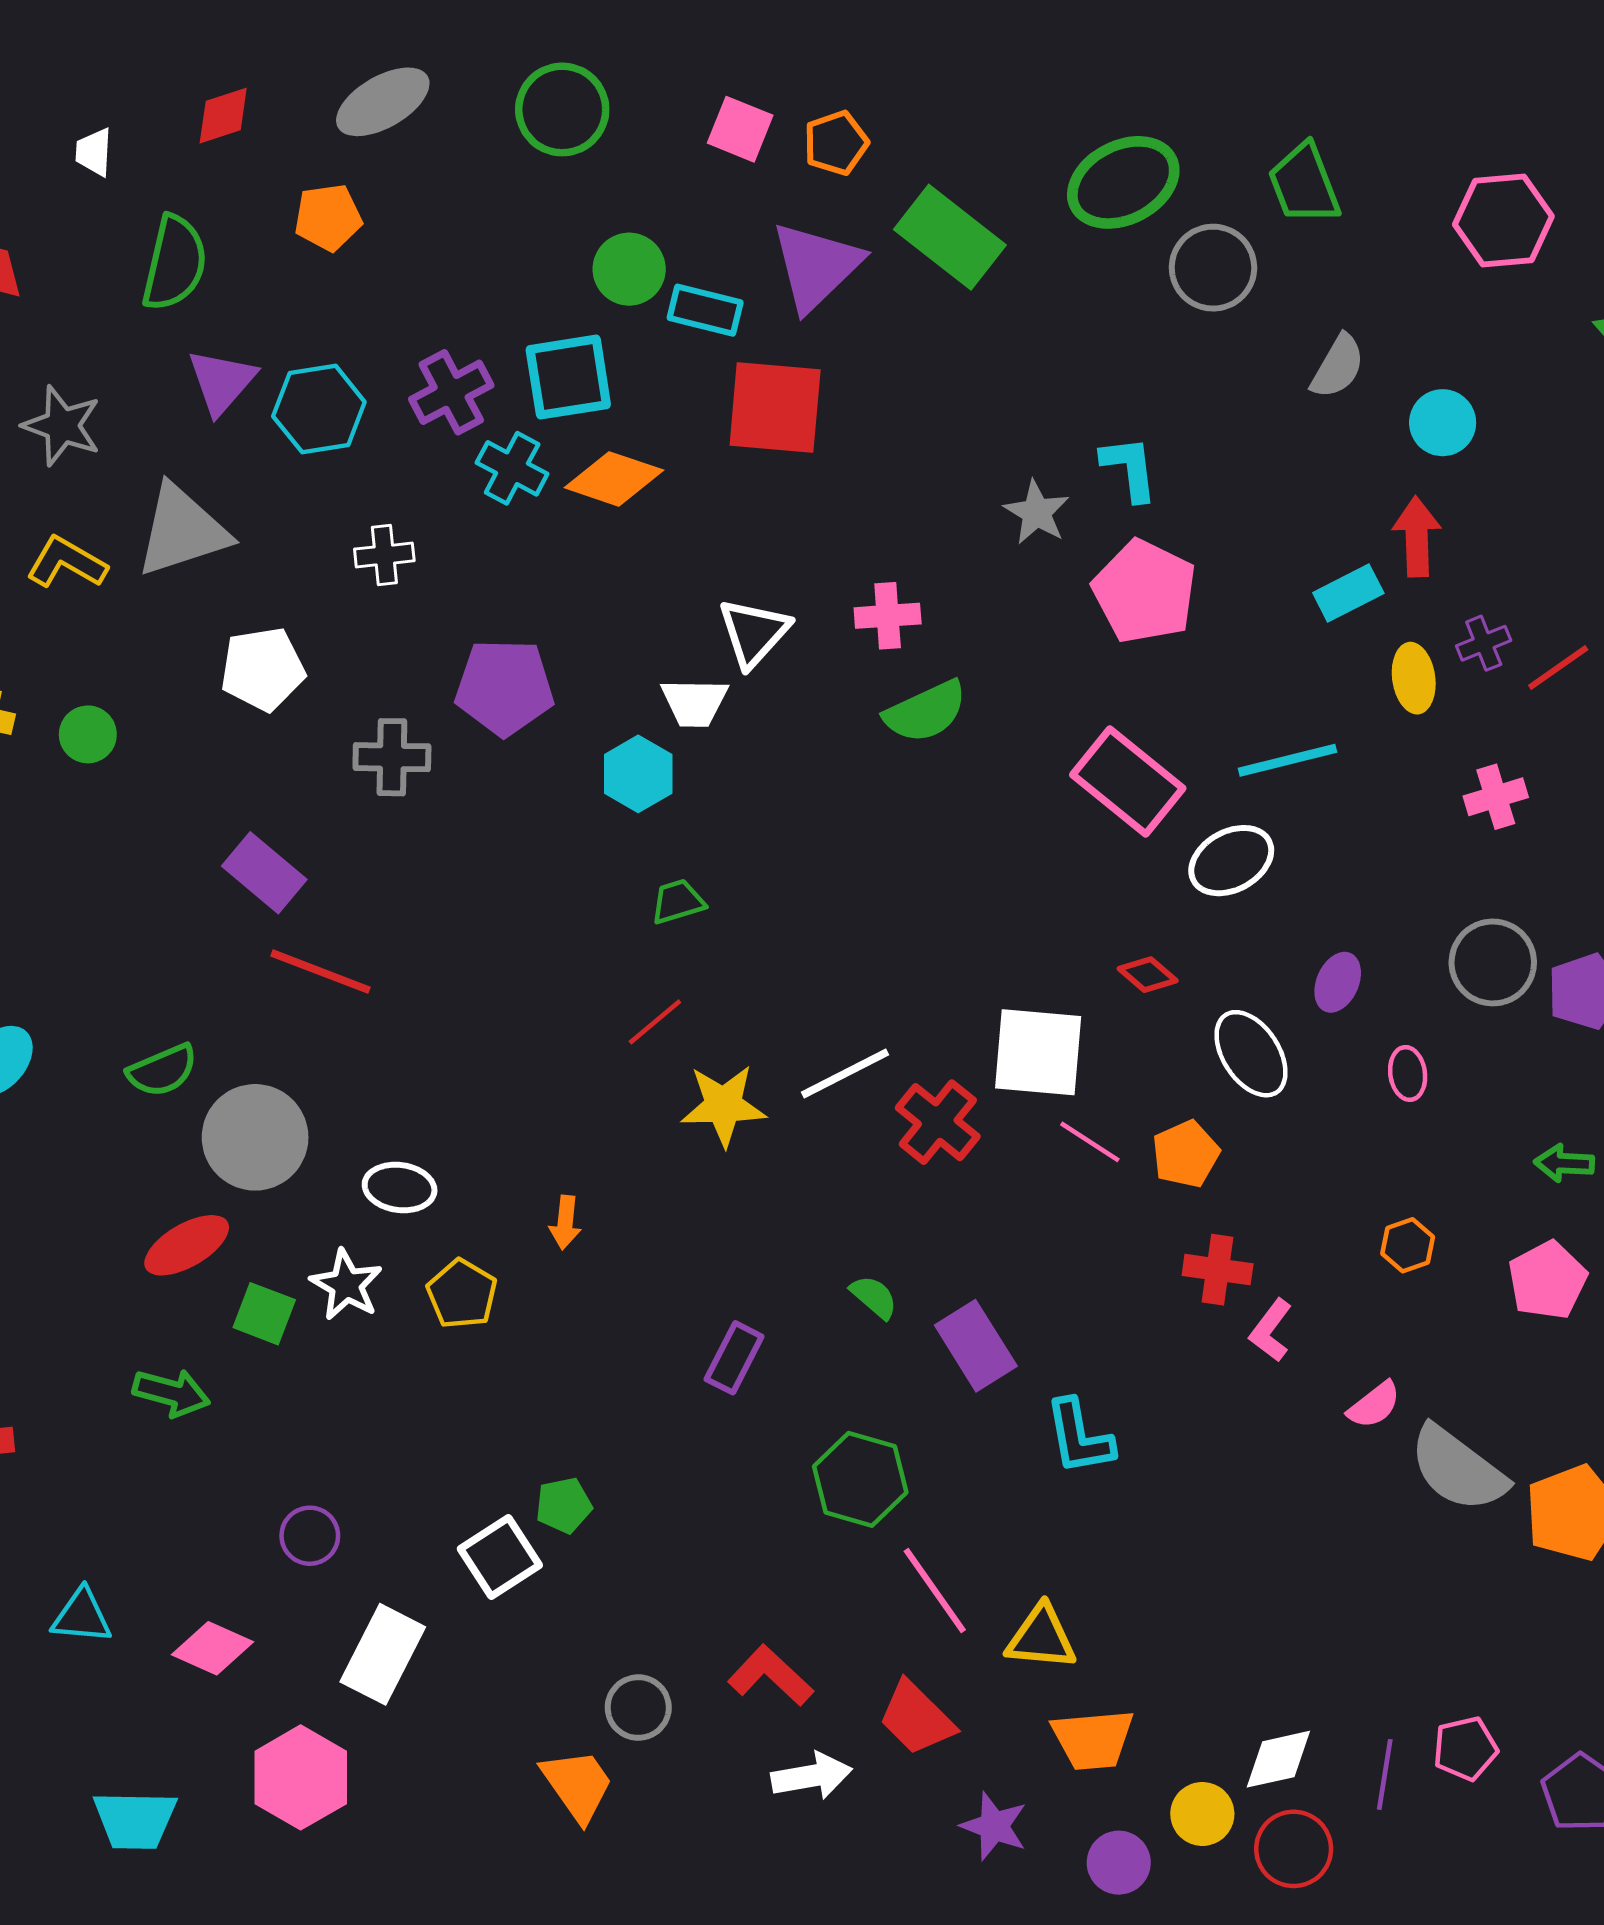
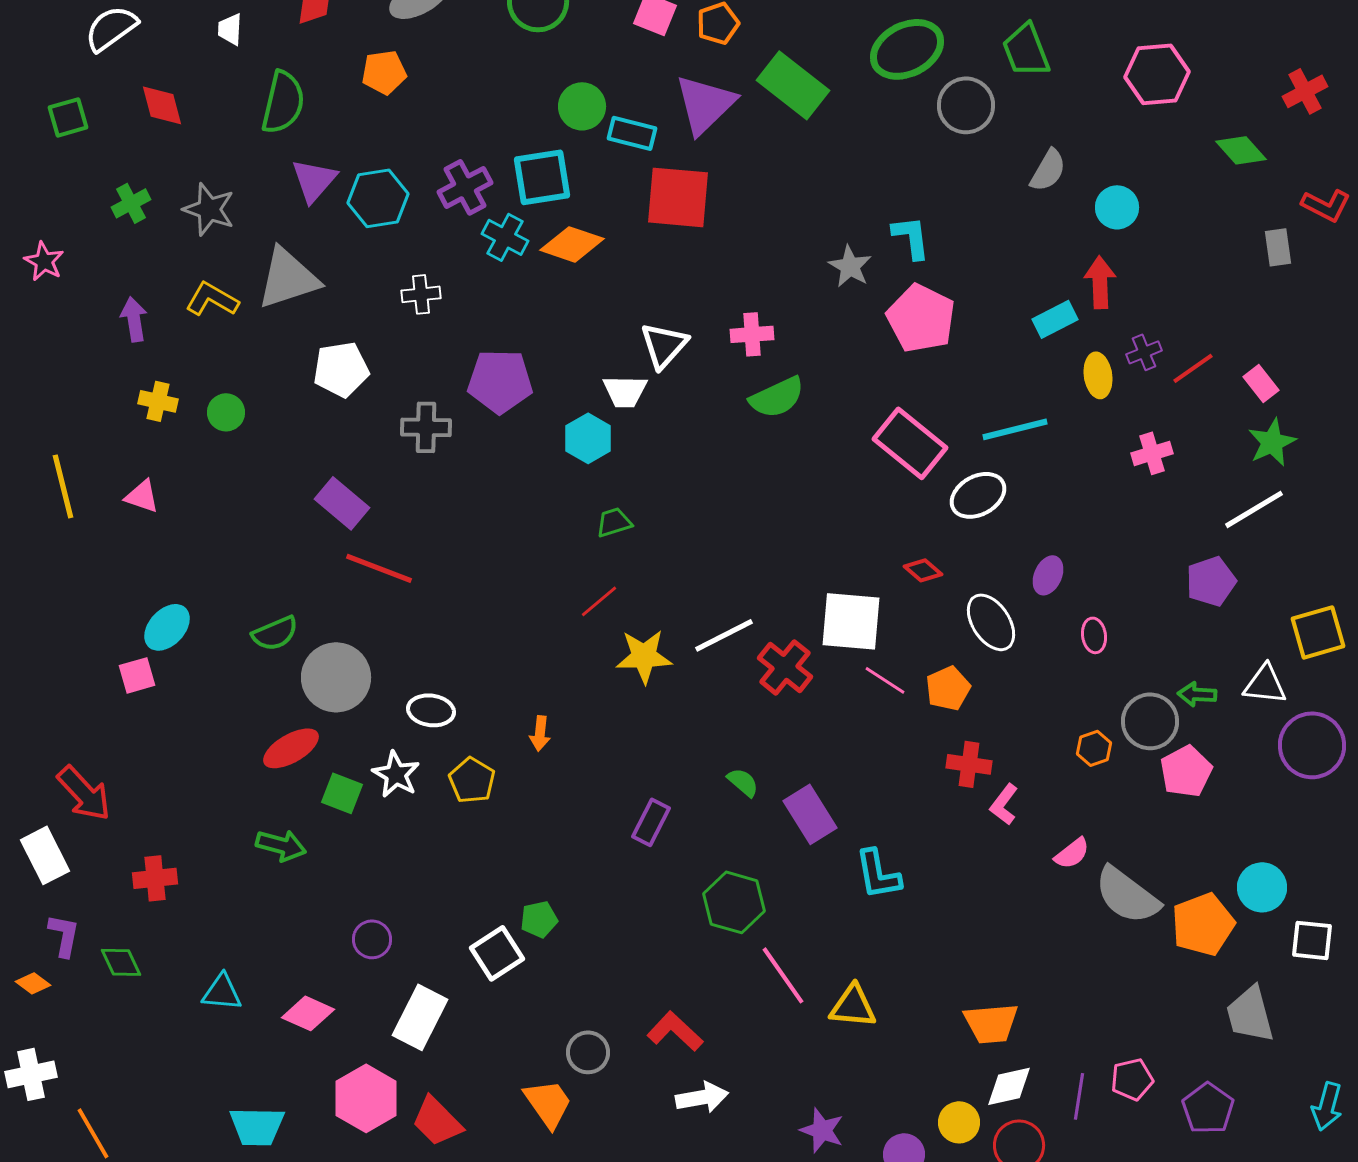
gray circle: (1493, 962) -> (1150, 721), moved
red trapezoid: (916, 1718) -> (437, 1121), moved
orange trapezoid: (1093, 1739) -> (991, 1023), moved

